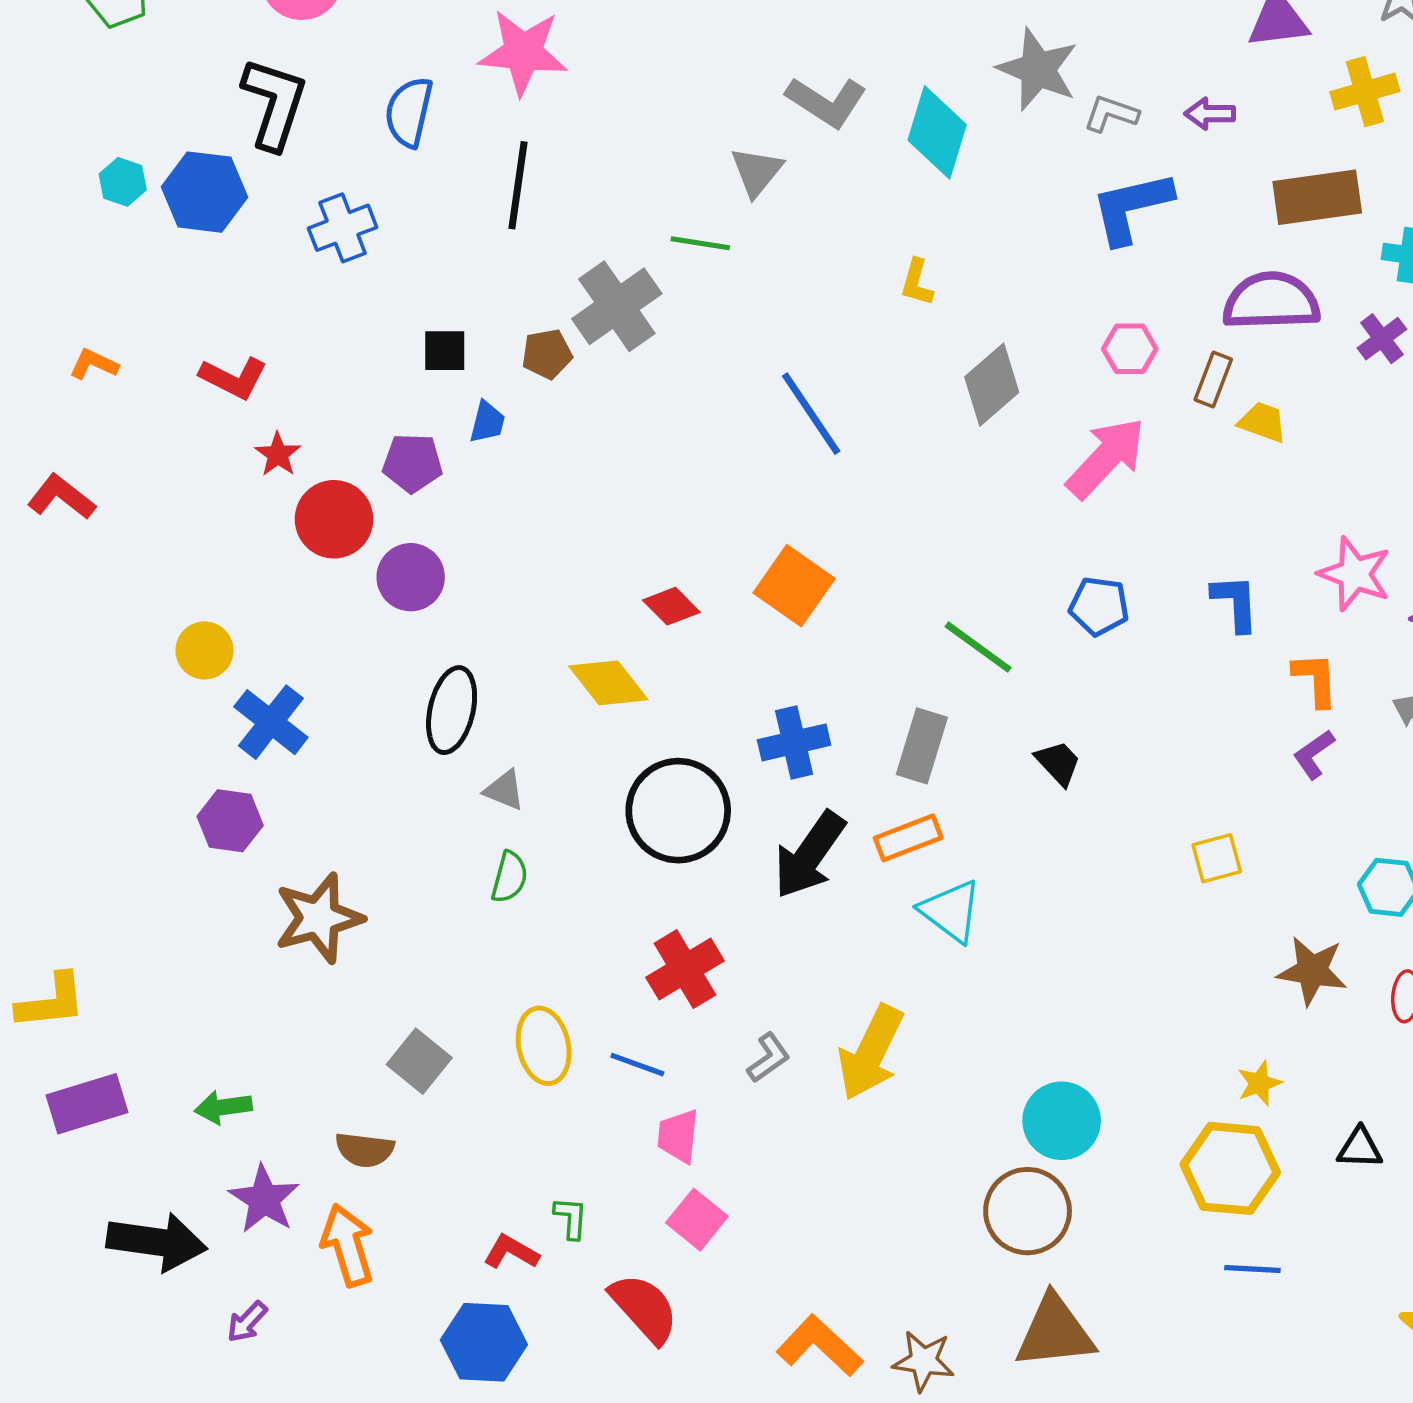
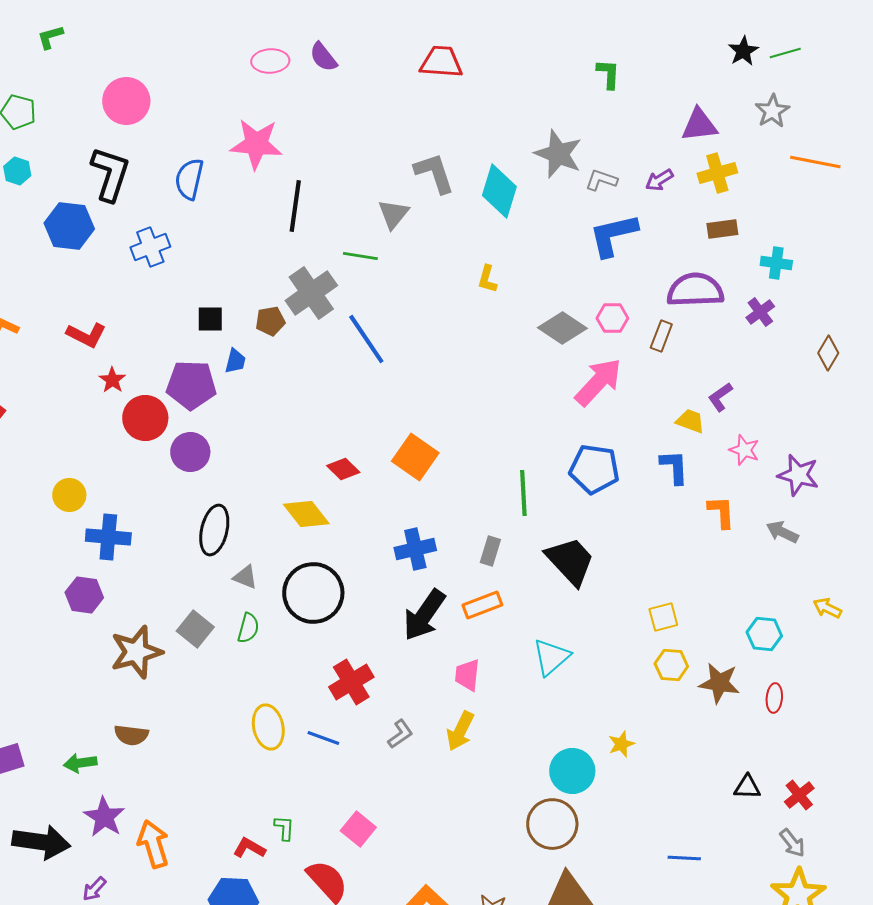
yellow cross: (1365, 92) -> (717, 173), moved
gray L-shape: (826, 102) -> (434, 173), turned -141
purple arrow: (1210, 114) -> (659, 180), turned -32
cyan hexagon: (123, 182) -> (17, 171), moved
black line: (518, 185) -> (295, 206), moved
brown rectangle: (1317, 197) -> (722, 229), size x0.6
gray diamond: (992, 385) -> (562, 328), moved, turned 75
blue line: (811, 414) -> (366, 339), moved
yellow trapezoid: (1263, 422) -> (690, 421), moved
purple pentagon: (412, 463) -> (191, 385), size x1.4
pink star: (1355, 574) -> (744, 450), size x0.7
blue pentagon: (1099, 606) -> (594, 469), size x1.4
green line: (978, 647) -> (523, 493), turned 51
blue cross: (271, 722) -> (108, 537), turned -33
gray rectangle: (922, 746) -> (490, 551), size x0.7
purple L-shape: (1314, 754) -> (720, 397), moved
black trapezoid: (1058, 763) -> (570, 561), size x1.8
black circle: (678, 811) -> (313, 593), moved
cyan triangle: (951, 911) -> (551, 657), moved, turned 42
yellow arrow: (871, 1053) -> (460, 731), size x0.7
gray square: (419, 1061) -> (195, 629), moved
yellow star: (1259, 1083) -> (621, 744), moved
pink trapezoid: (678, 1136) -> (467, 675), moved
brown semicircle: (365, 1150) -> (131, 735), moved
yellow hexagon: (1230, 1168) -> (671, 665), moved, size x0.6

